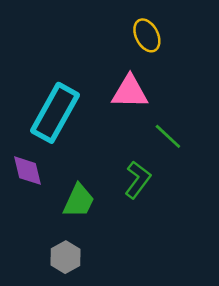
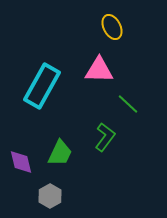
purple diamond: (27, 171) -> (21, 162), moved

